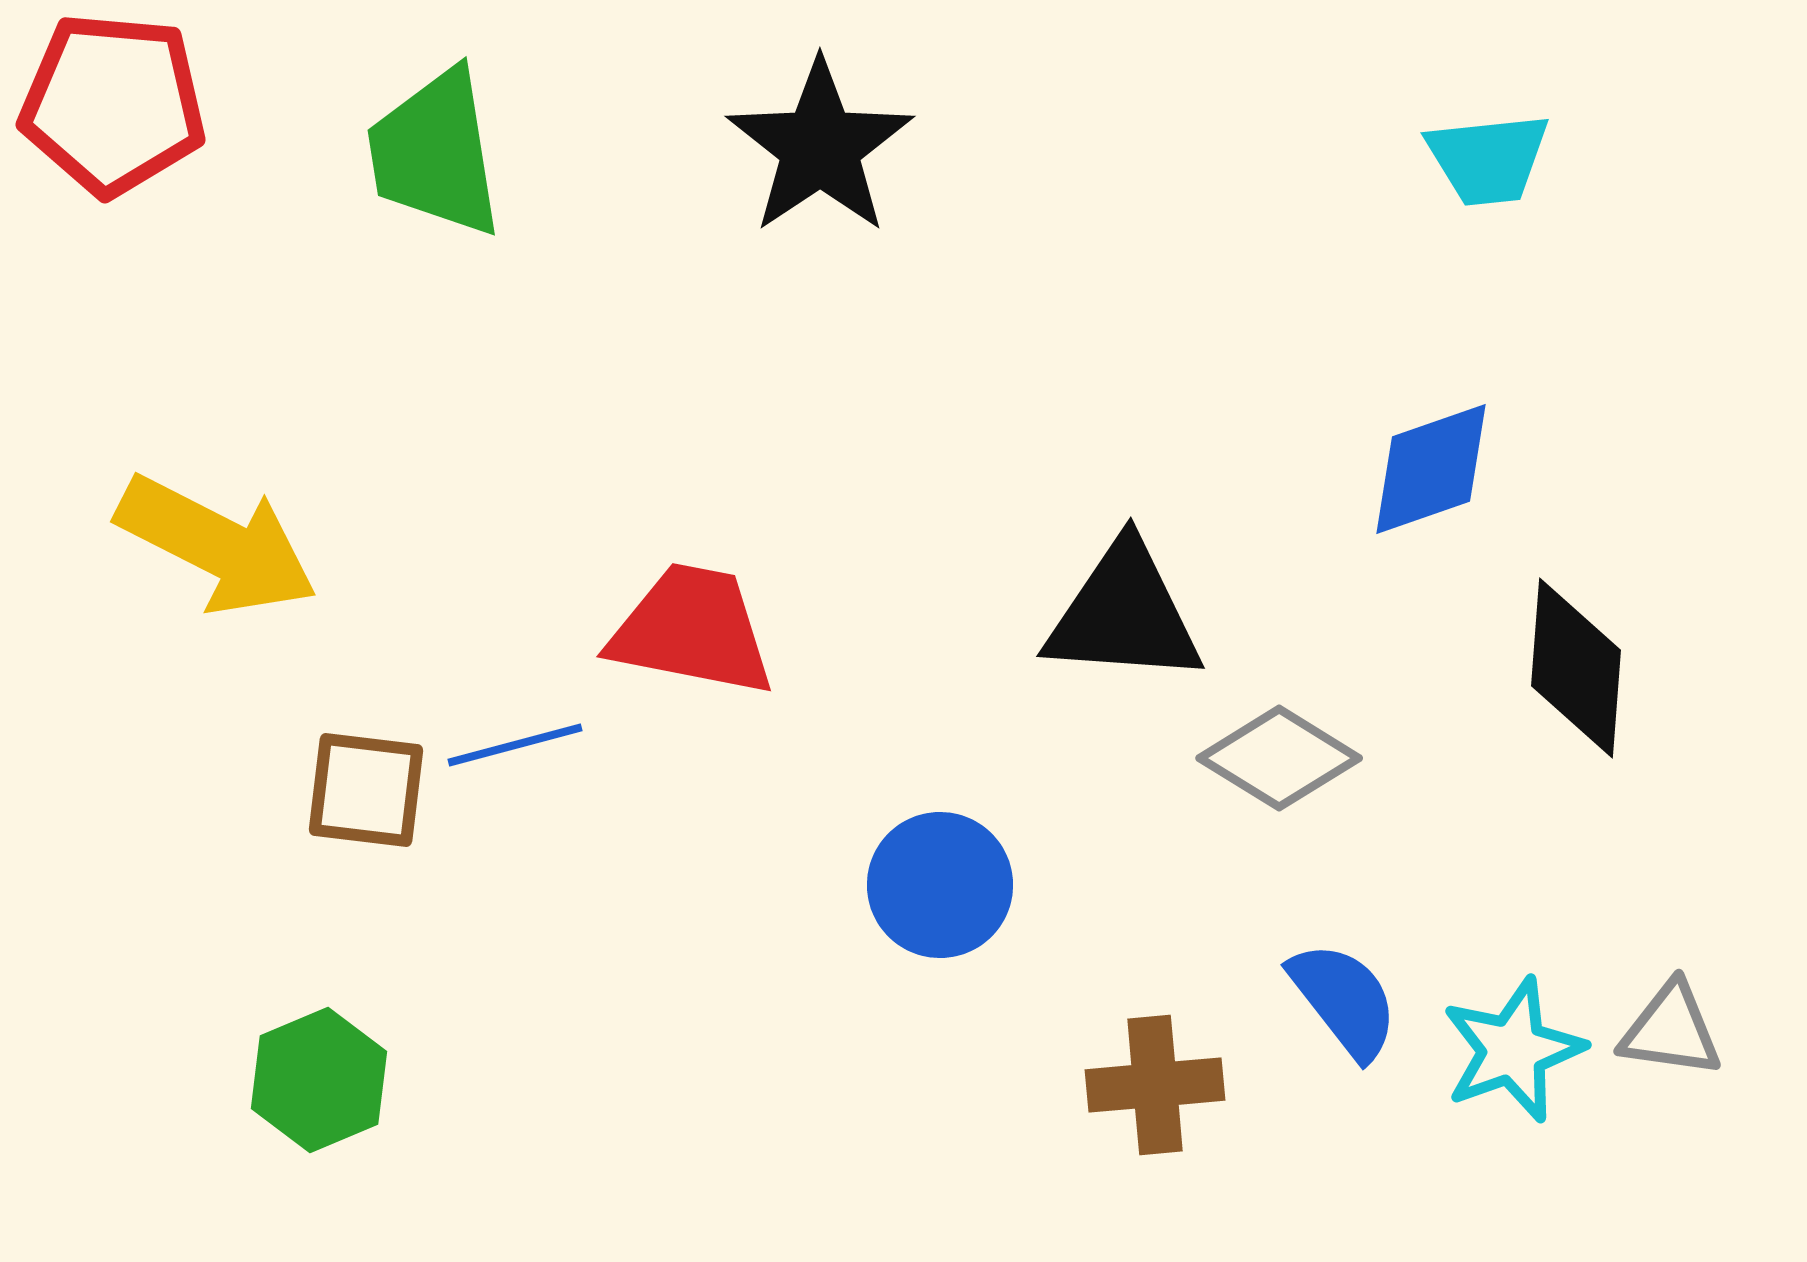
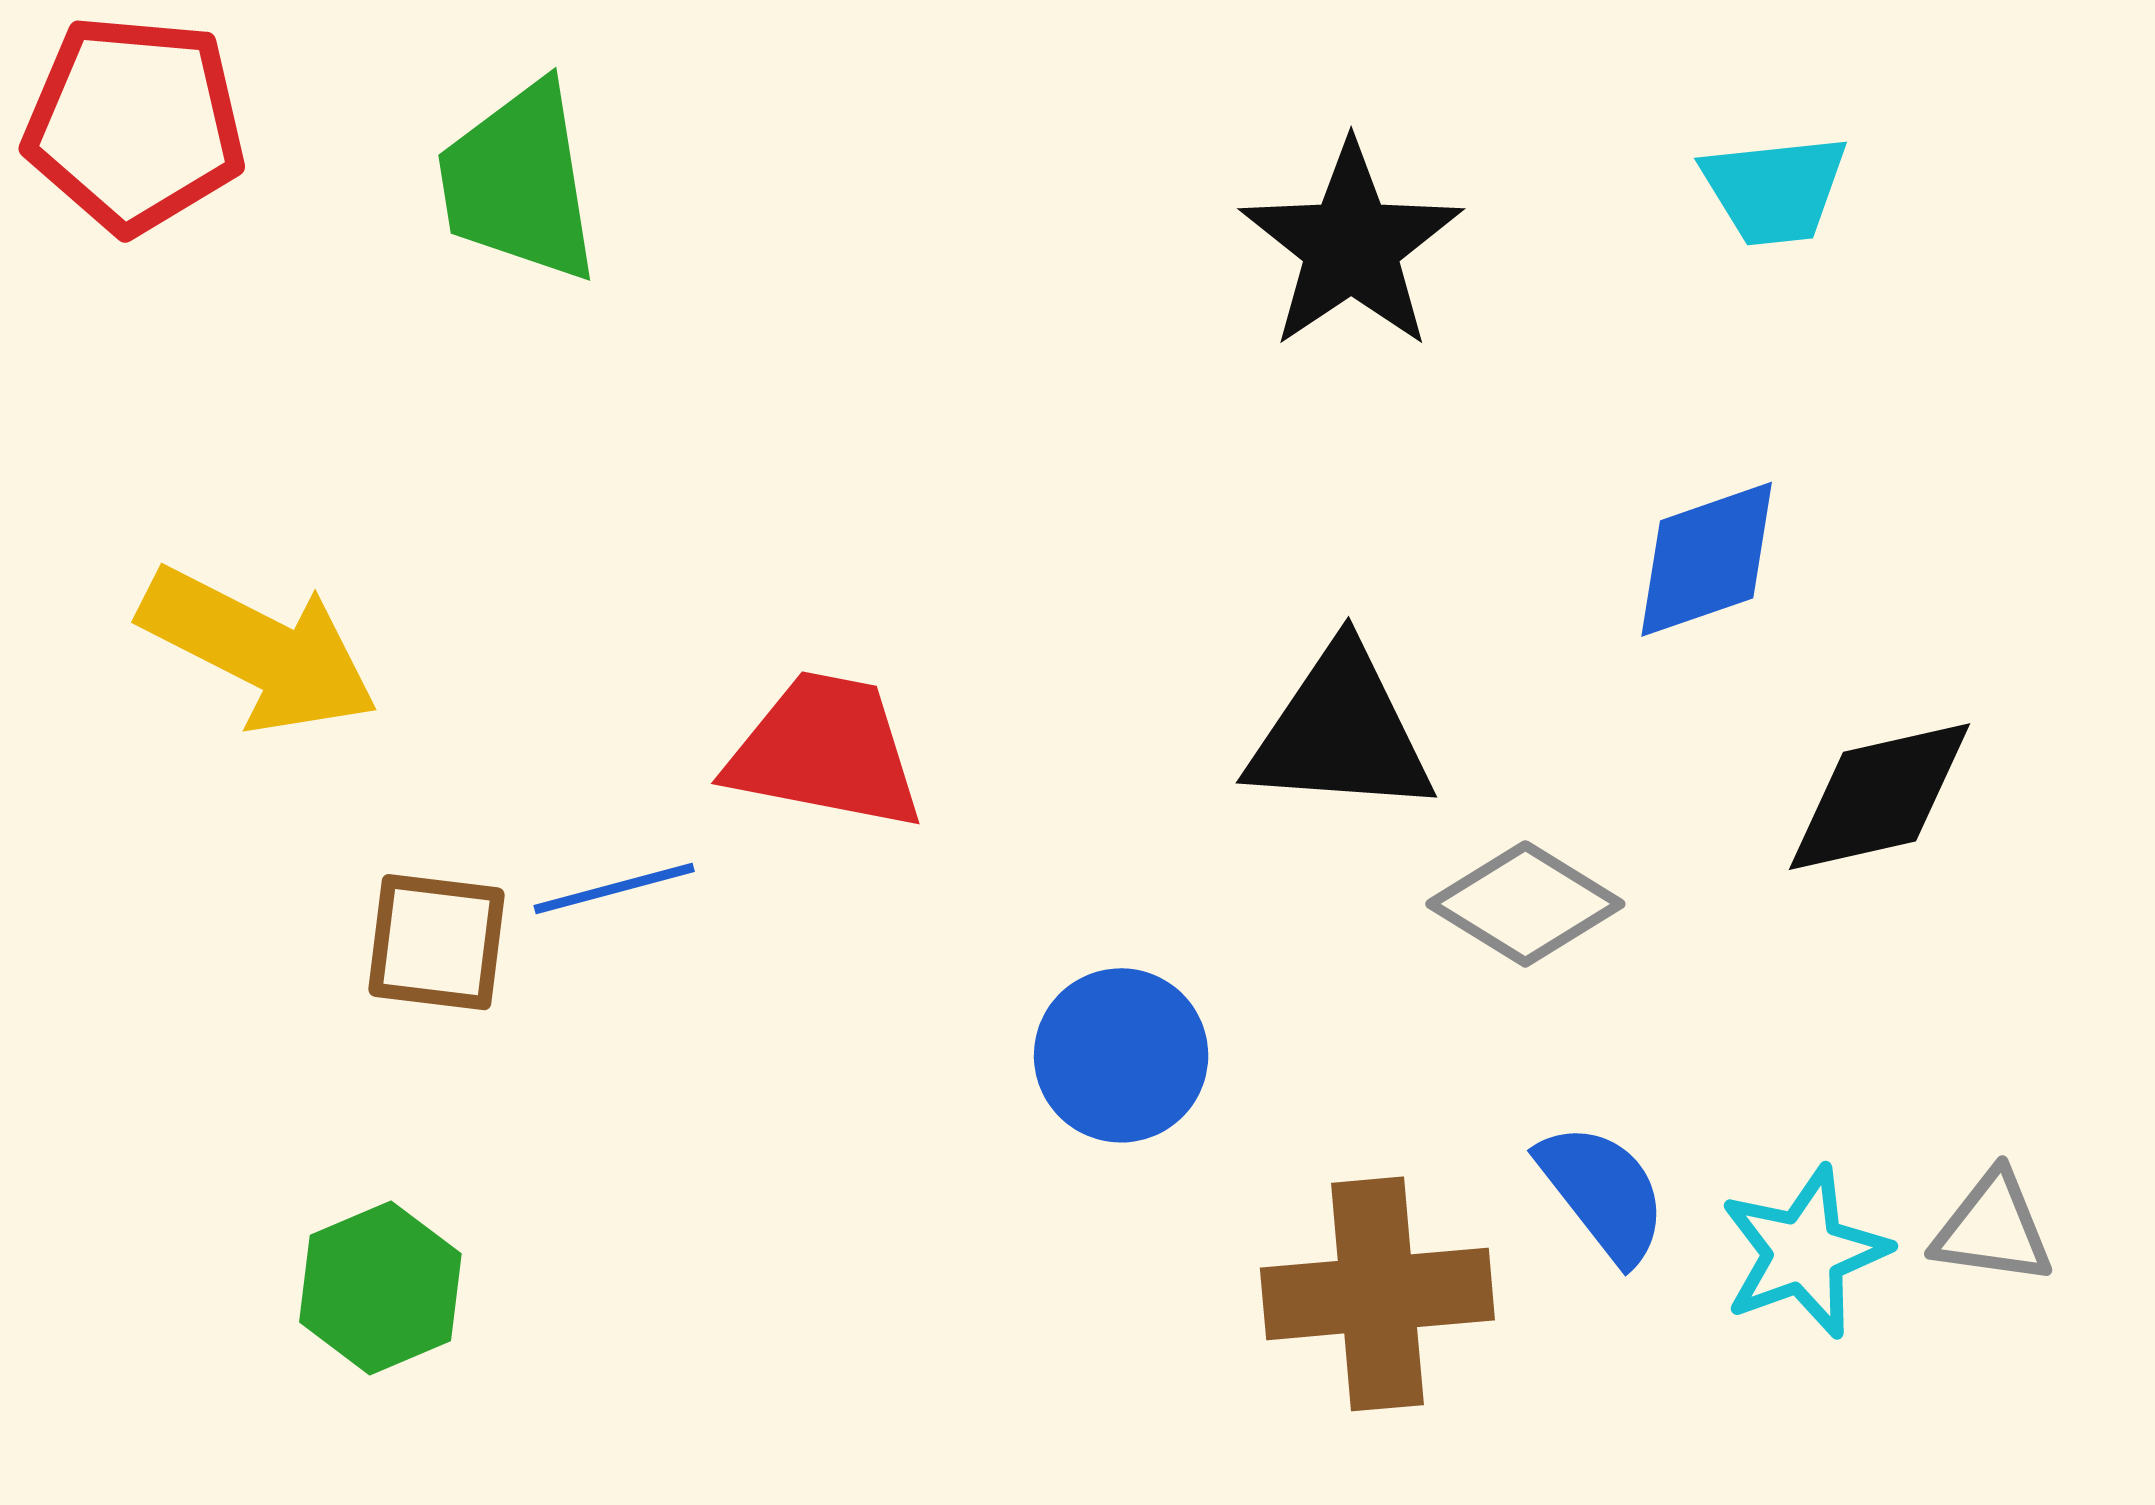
black star: (820, 147) -> (1351, 246), moved
black diamond: (1576, 668) -> (1880, 797), turned 73
brown cross: (1155, 1085) -> (1377, 1294), size x1.4

